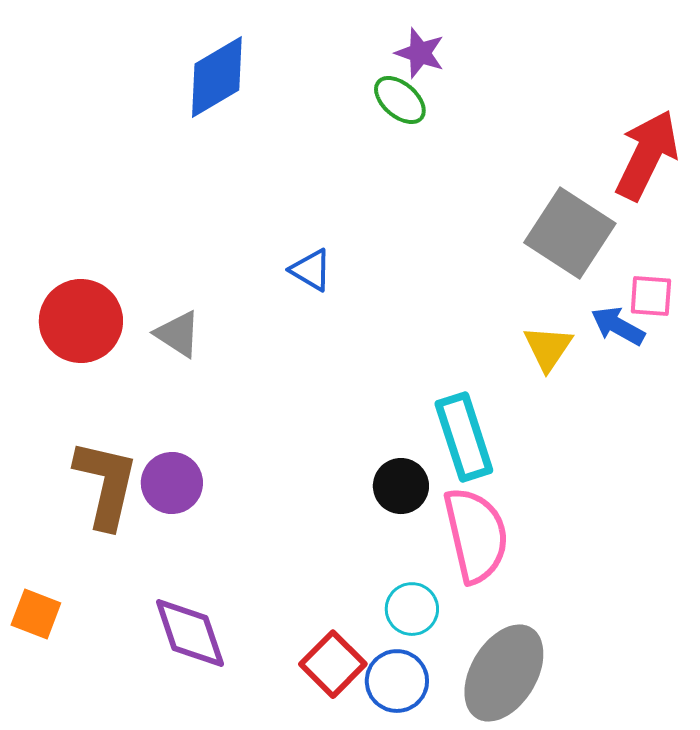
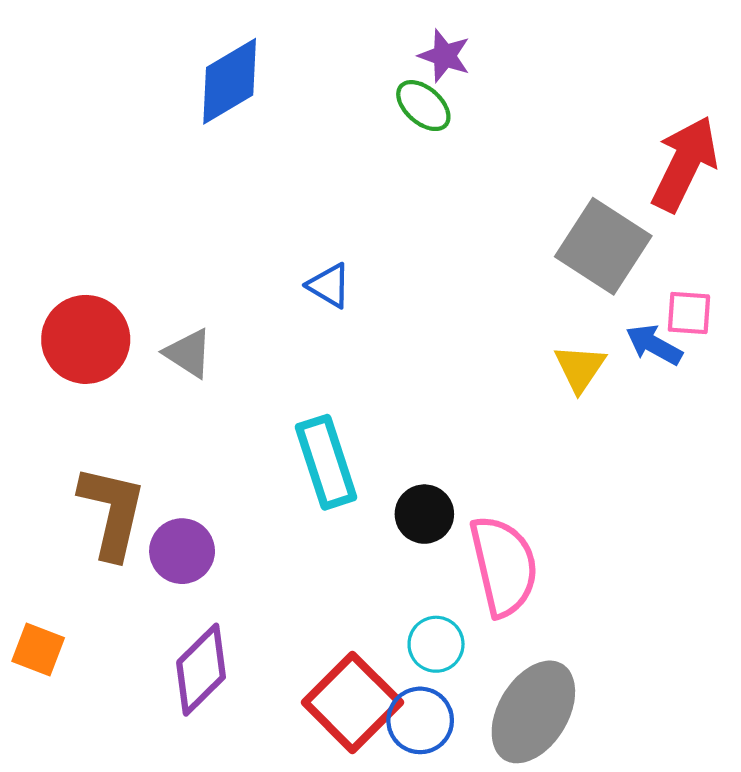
cyan rectangle: (464, 437) -> (326, 462), moved
purple circle: (172, 483) -> (182, 551), moved
purple diamond: (190, 633) -> (201, 670), turned 64
red square: (333, 664) -> (352, 702), size x1.4

